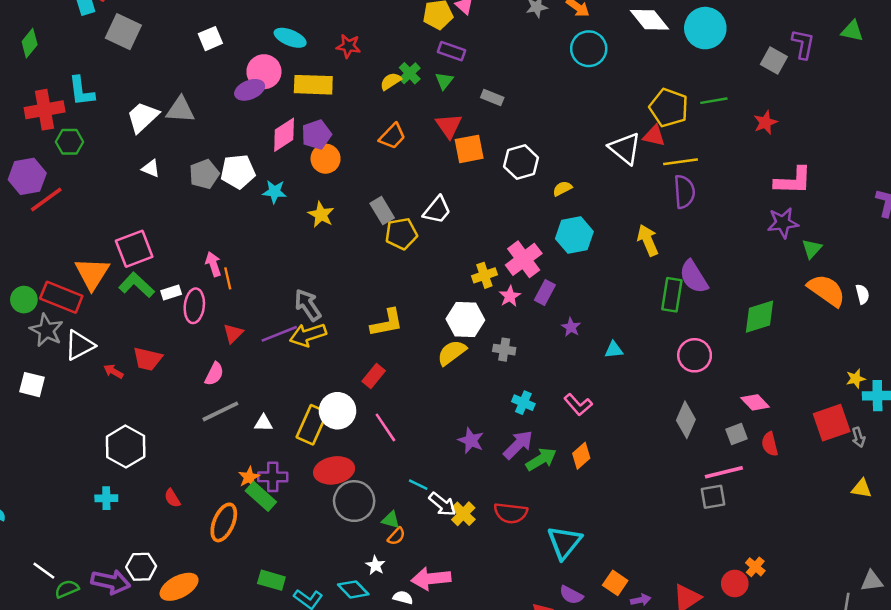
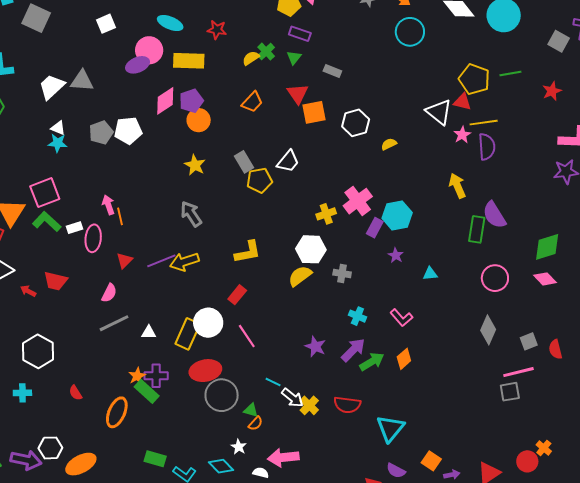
cyan star: (275, 192) -> (58, 143), moved
cyan hexagon: (574, 235) -> (397, 215), moved
pink star: (510, 296) -> (462, 135), moved
gray arrow: (308, 305) -> (191, 214), moved
pink diamond: (755, 402) -> (545, 279), moved

